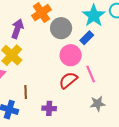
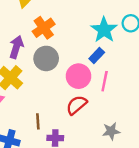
gray circle: (61, 28) -> (46, 58), moved
pink line: (91, 74) -> (105, 81), moved, turned 36
brown line: (26, 92) -> (38, 121), moved

